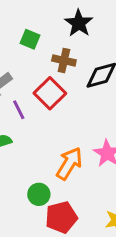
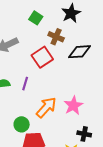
purple line: (19, 110) -> (25, 84), moved, turned 32

